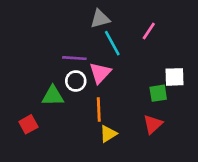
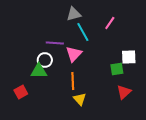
white circle: (76, 81) -> (45, 60), moved
red triangle: (153, 124) -> (124, 92), moved
yellow triangle: (108, 134) -> (80, 99), turned -40

